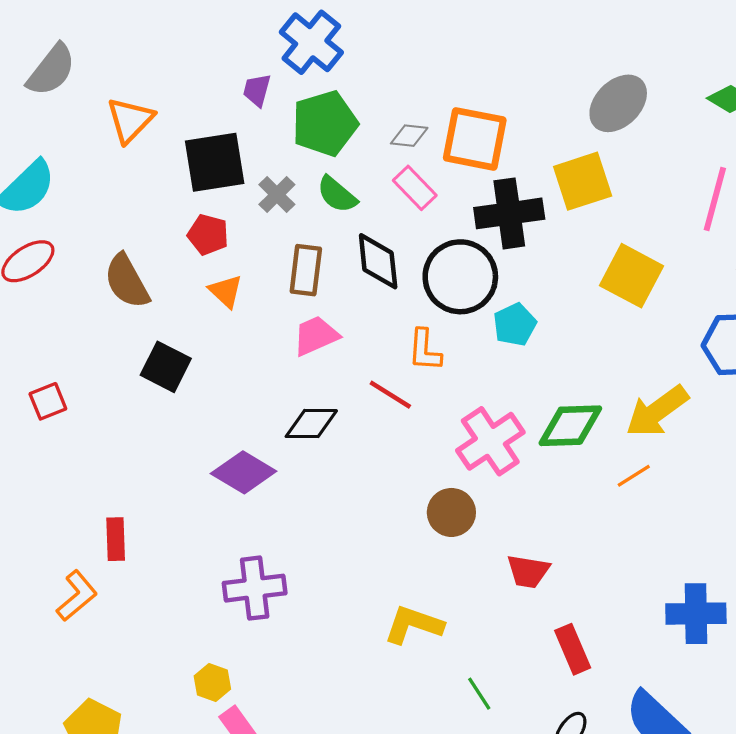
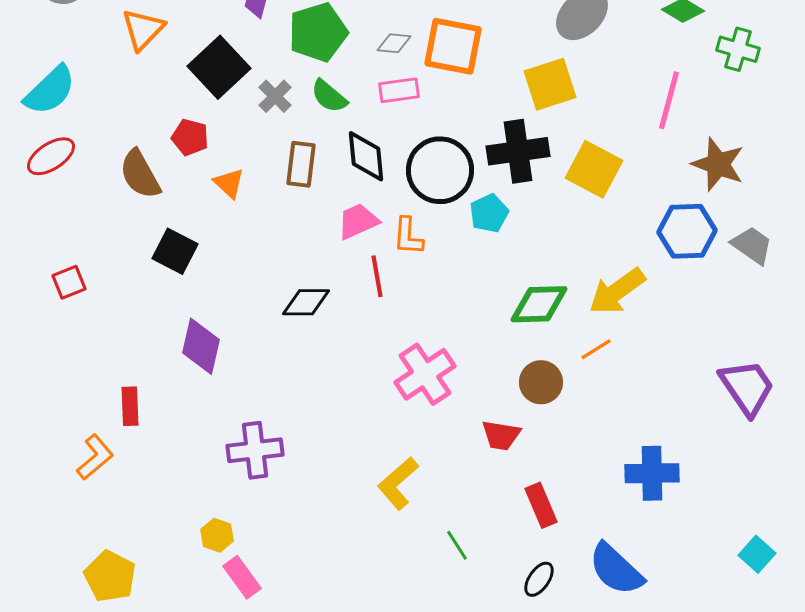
black square: (215, 162) -> (219, 67), turned -34
pink rectangle: (415, 188) -> (399, 90), turned -54
black cross: (509, 213) -> (518, 151), moved
red pentagon: (208, 235) -> (190, 137), moved
pink trapezoid: (316, 336) -> (358, 221), moved
red line: (390, 395) -> (377, 276), turned 48
pink cross: (490, 441) -> (425, 374), moved
purple diamond: (244, 472) -> (201, 346), moved, turned 72
brown circle: (451, 512) -> (541, 382), moved
yellow L-shape: (414, 625) -> (398, 483), turned -60

